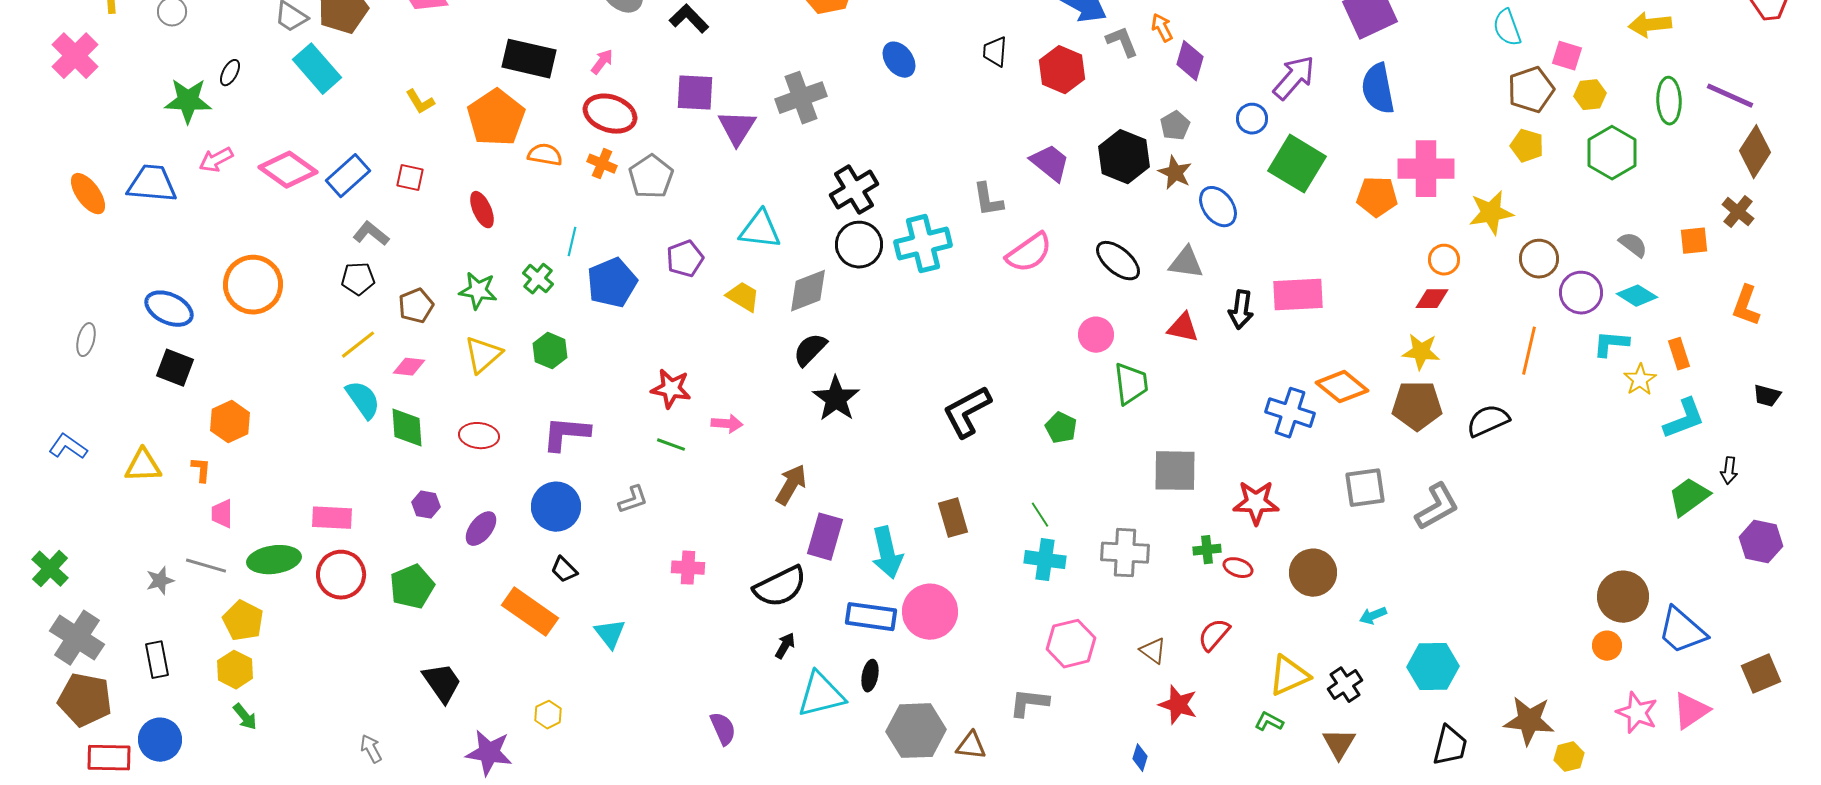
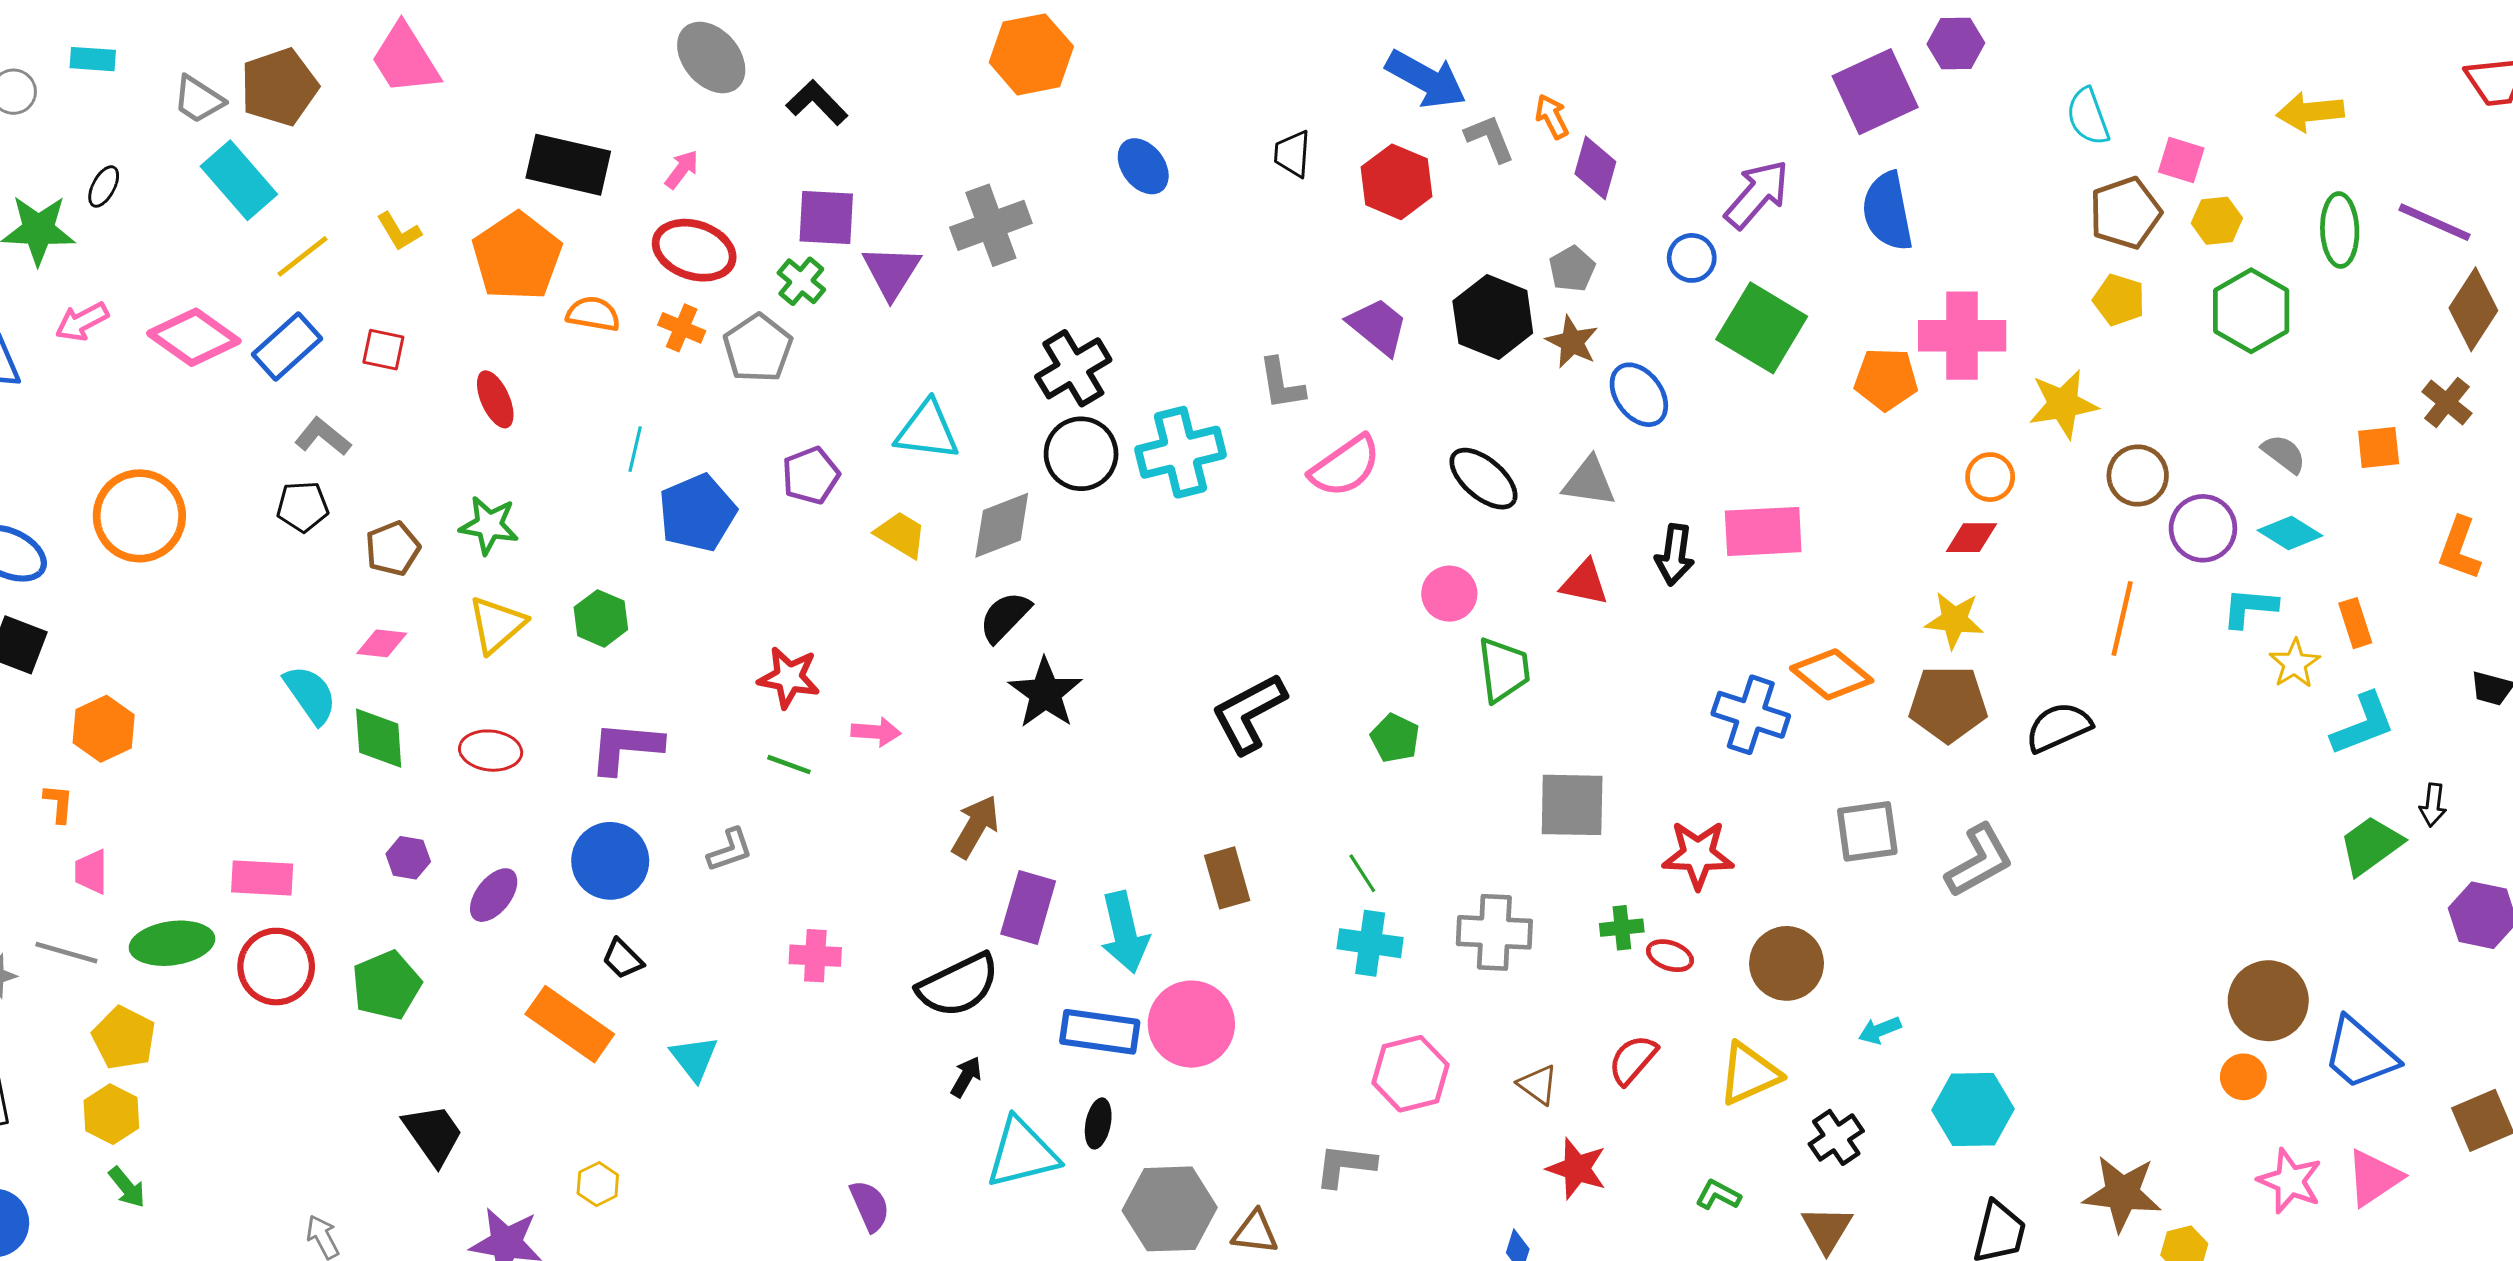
green cross: (538, 279) -> (801, 281), moved
yellow line: (358, 345) -> (303, 256), moved
yellow triangle: (1289, 676) -> (1749, 1074), moved

